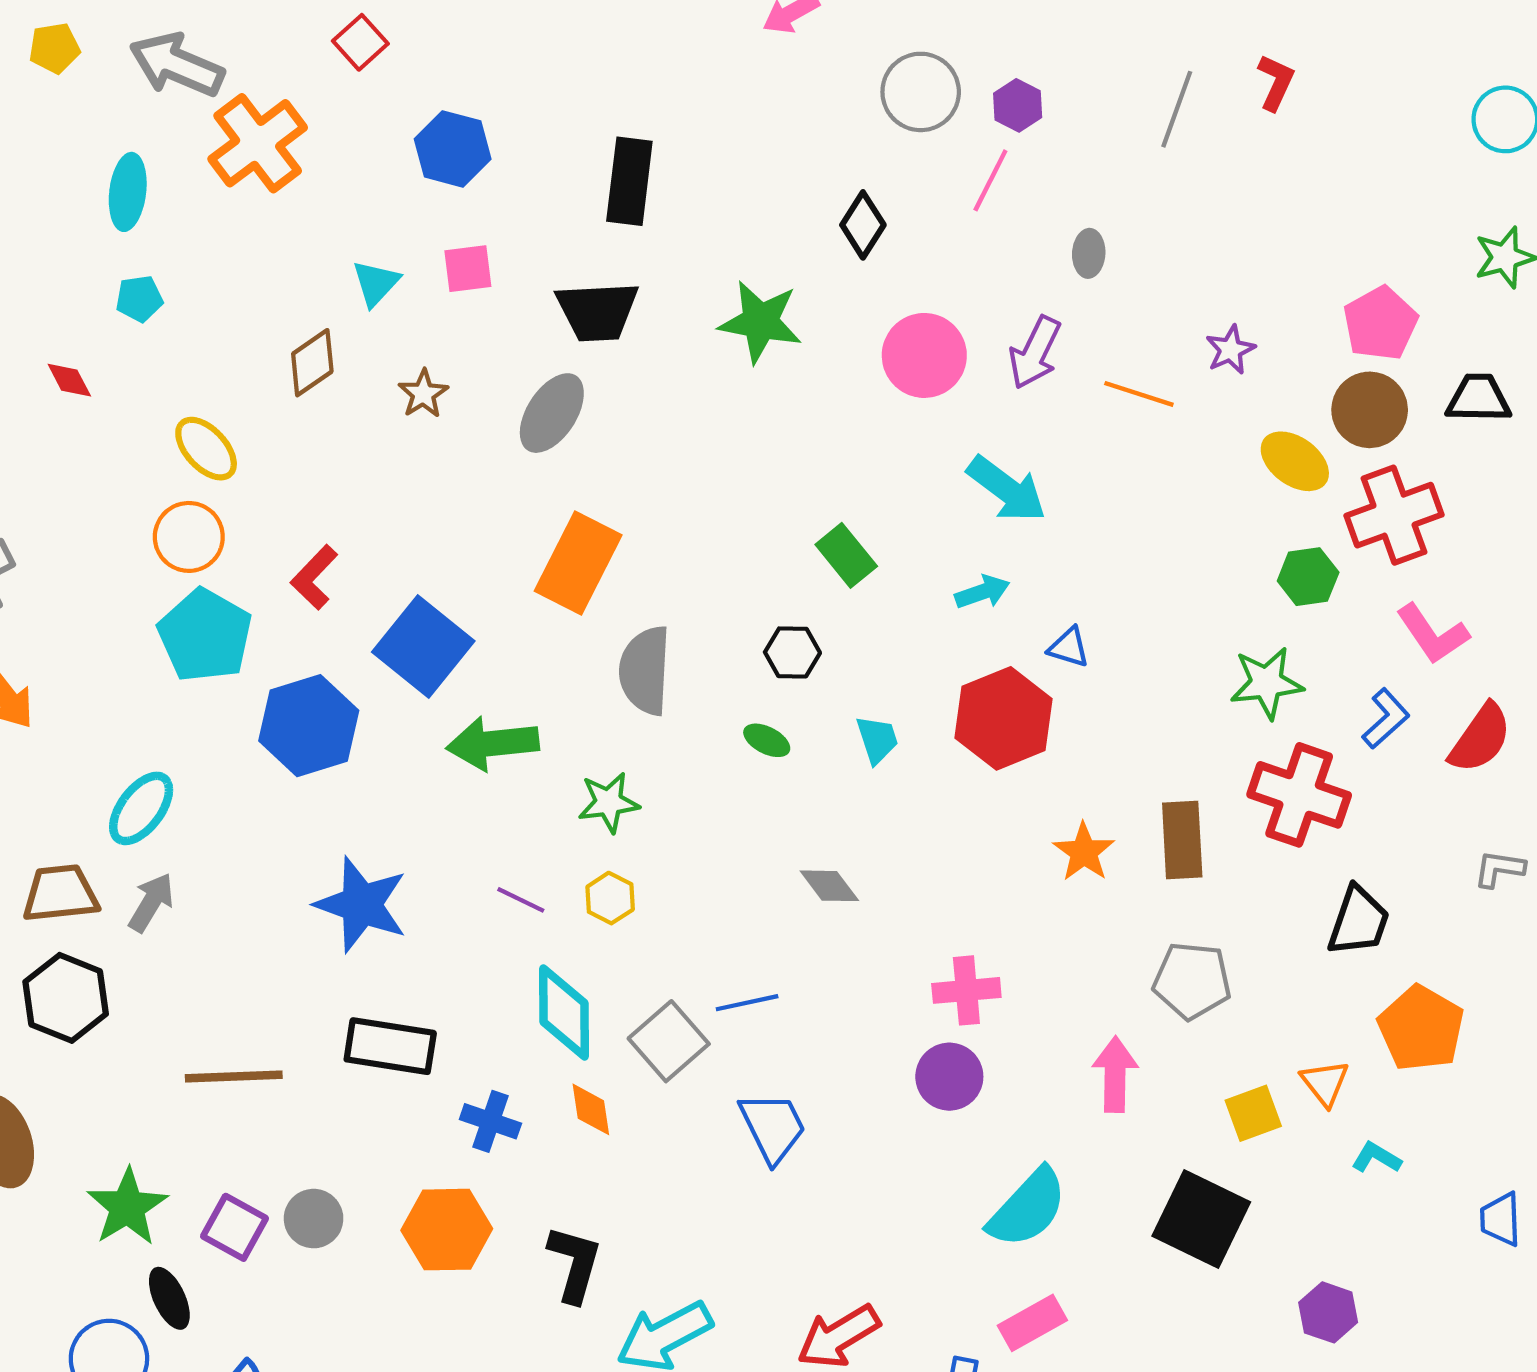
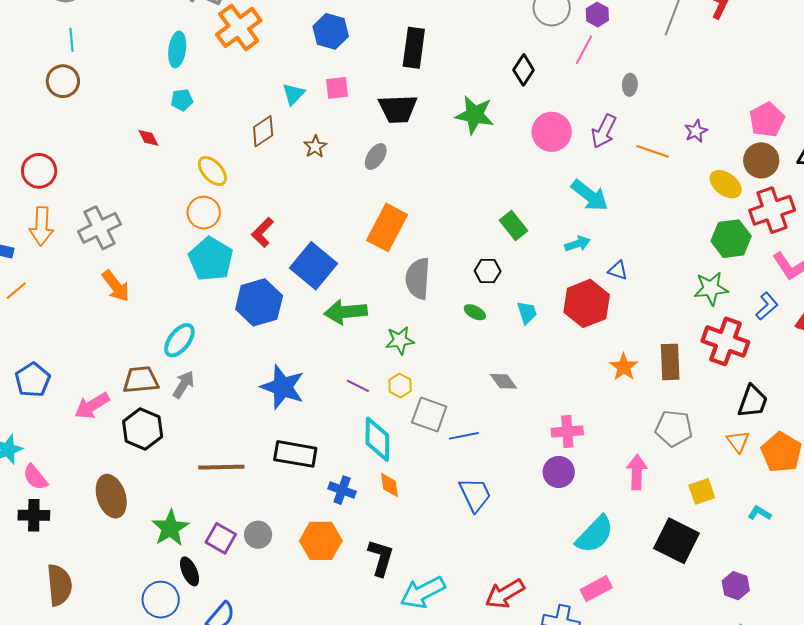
gray ellipse: (552, 413) -> (376, 157), size x0.7
green hexagon: (1308, 577) -> (731, 239), size x1.4
gray square: (669, 1041) -> (429, 415), moved, turned -30
orange triangle: (1325, 1083) -> (738, 442), moved

